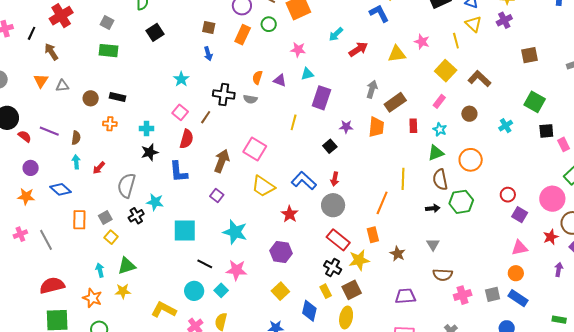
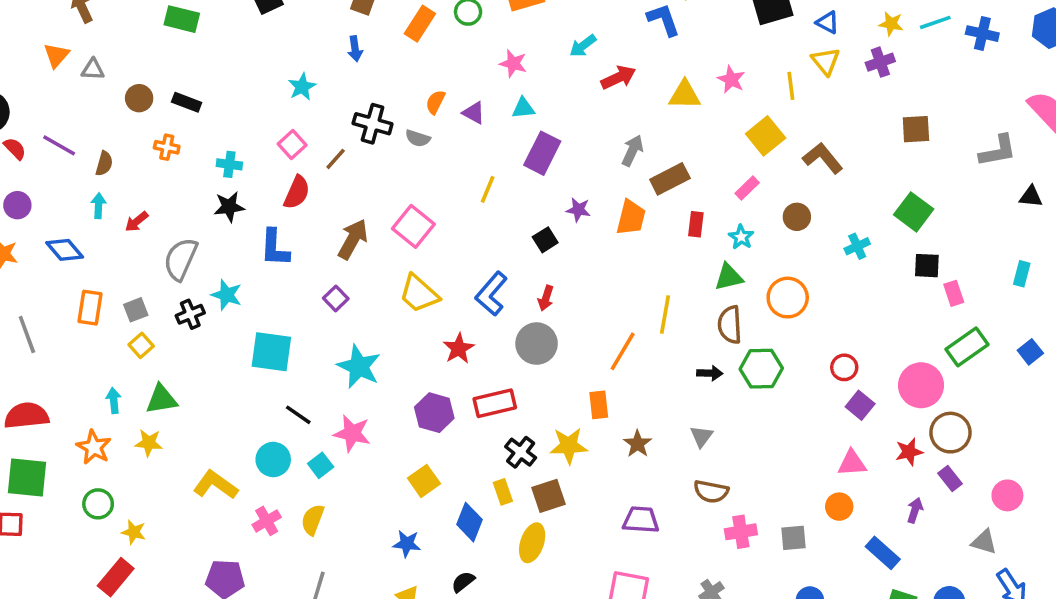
blue L-shape: (304, 181) -> (491, 294), turned -100
red rectangle: (338, 240) -> (495, 403), moved, turned -60
blue rectangle: (518, 298) -> (883, 553), moved

